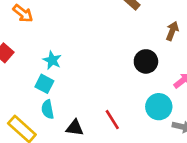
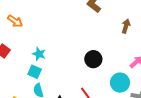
black circle: (146, 61) -> (93, 59), moved

